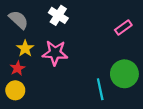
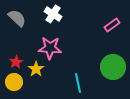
yellow star: (25, 48) -> (36, 69), moved
cyan line: (100, 89) -> (78, 83), moved

